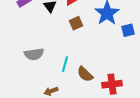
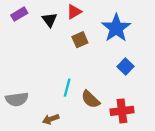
blue square: (128, 30) -> (125, 67), moved, turned -32
gray semicircle: (34, 54) -> (17, 99), moved

